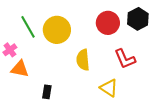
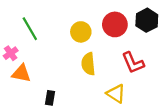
yellow circle: (57, 30) -> (81, 32), moved, size x0.7

